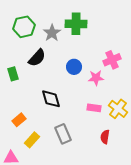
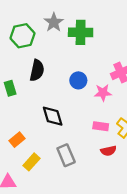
gray star: (52, 33) -> (54, 22), moved
black semicircle: (37, 58) -> (37, 70), turned -30
red semicircle: (105, 137) -> (108, 151), moved, turned -112

